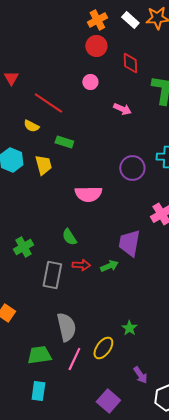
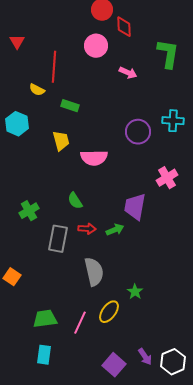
red diamond: (130, 63) -> (124, 27), moved
pink circle: (90, 82) -> (96, 46), size x1.5
red line: (48, 103) -> (54, 67), turned 60
yellow trapezoid: (43, 165) -> (61, 141), moved
gray semicircle: (66, 327) -> (94, 272), moved
purple arrow: (140, 375) -> (145, 357), moved

